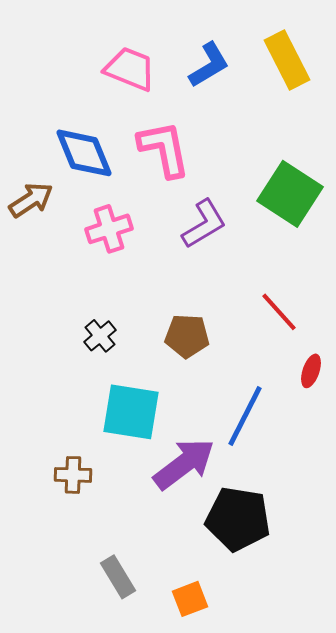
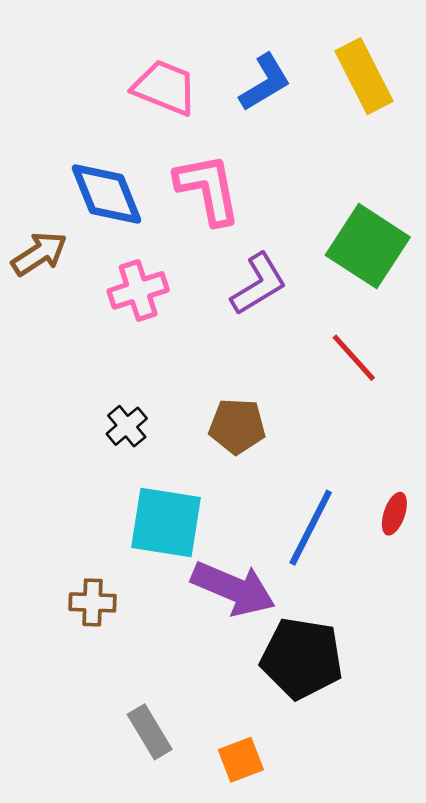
red line: (279, 312) -> (354, 358), moved
red ellipse: (311, 371) -> (394, 514), moved
purple arrow: (184, 464) -> (233, 588), turned 60

